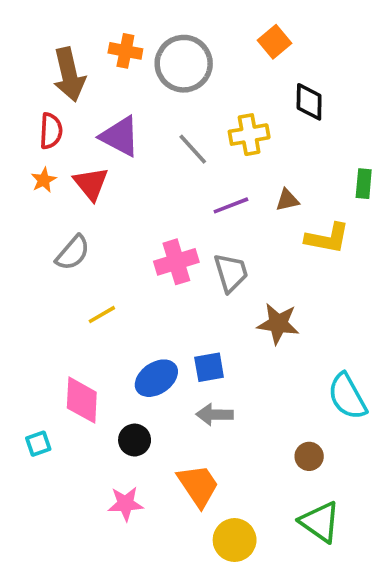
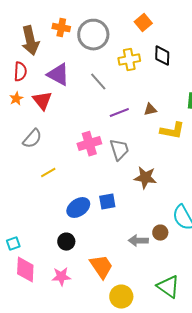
yellow cross: (249, 135) -> (129, 60), moved
pink diamond: (82, 400) -> (25, 270), moved
gray arrow: (215, 415) -> (138, 241), moved
brown circle: (309, 456) -> (160, 233), moved

